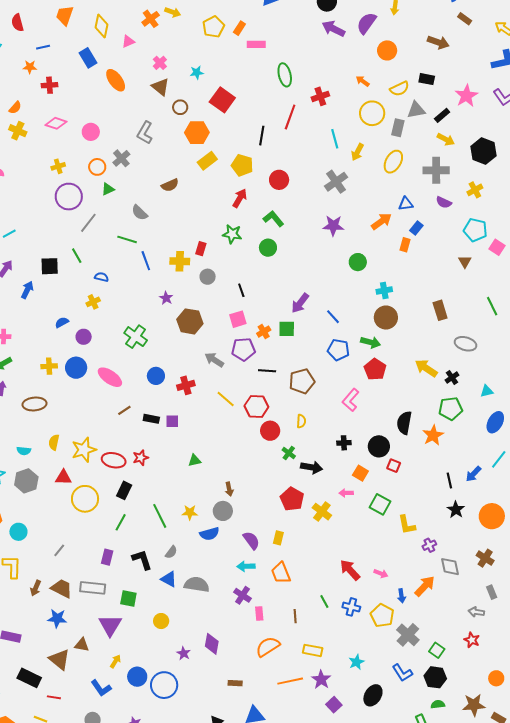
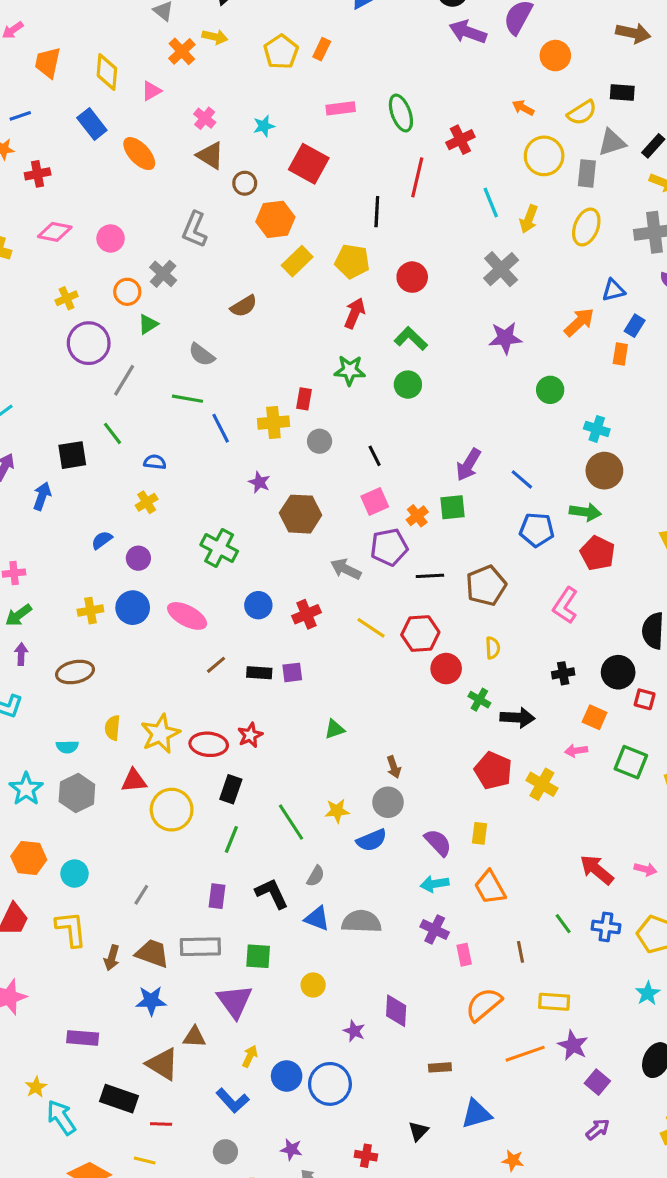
pink rectangle: (256, 44) -> (341, 108), moved
cyan cross: (384, 290) -> (597, 429), turned 35
cyan star: (356, 662) -> (648, 993), moved

